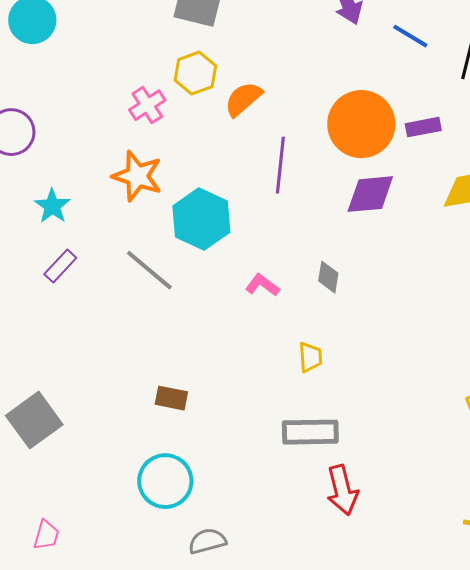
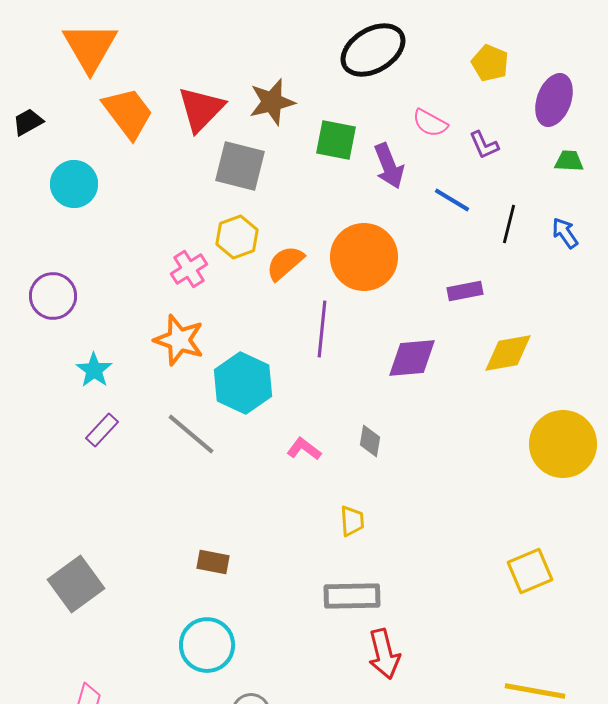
orange circle: (361, 124) -> (364, 257), moved

